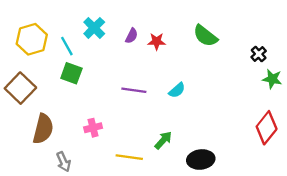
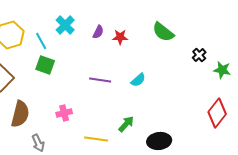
black cross: (259, 54) -> (199, 55), moved

